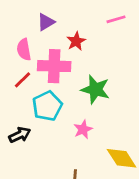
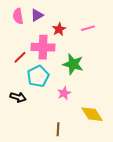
pink line: (116, 19) -> (88, 28), moved
pink semicircle: (24, 50) -> (18, 16), moved
black arrow: (20, 135) -> (18, 97), turned 42

